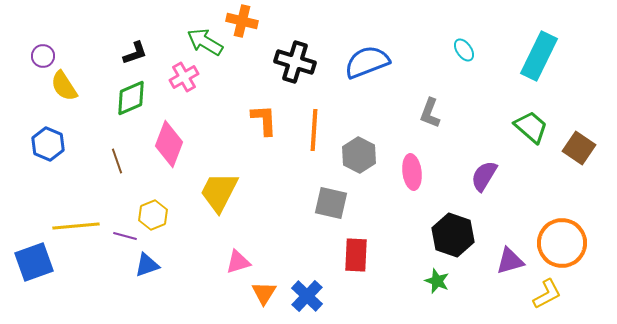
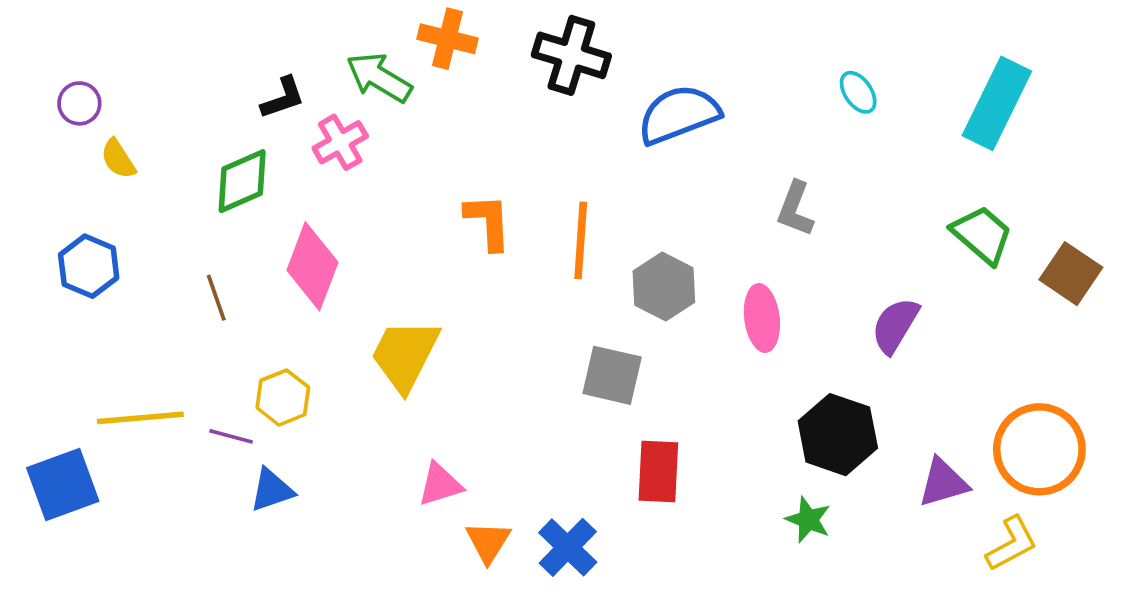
black L-shape: (135, 53) -> (283, 98), moved
black cross: (295, 62) -> (571, 55), moved
yellow semicircle: (64, 86) -> (118, 159), size x0.7

